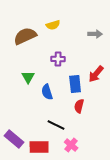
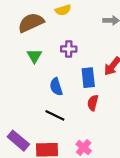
green triangle: (28, 77) -> (34, 56), moved
black line: (56, 125) -> (55, 115), moved

